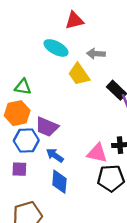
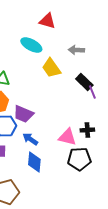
red triangle: (74, 21) -> (47, 21), turned 30
gray arrow: (96, 54) -> (76, 50), moved

